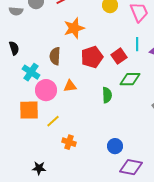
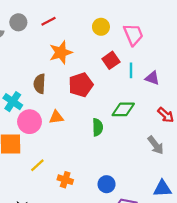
red square: (119, 56) -> (111, 60), moved
yellow line: (53, 121) -> (37, 165), moved
orange cross: (69, 142) -> (65, 180), moved

